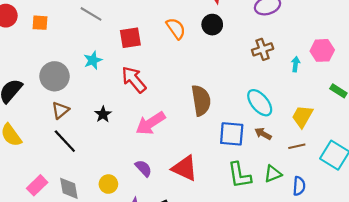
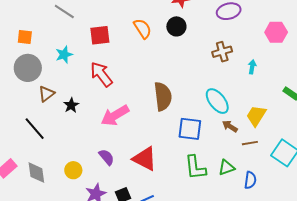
orange square: (40, 23) -> (25, 37), moved
pink hexagon: (322, 50) -> (276, 32), moved
brown triangle: (60, 110) -> (46, 94), moved
brown arrow: (263, 134) -> (230, 126), moved

